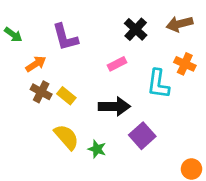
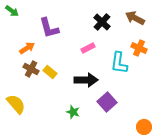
brown arrow: (180, 24) -> (135, 18), turned 42
green arrow: (13, 35) -> (12, 11), moved
yellow semicircle: (66, 137) -> (16, 104), moved

